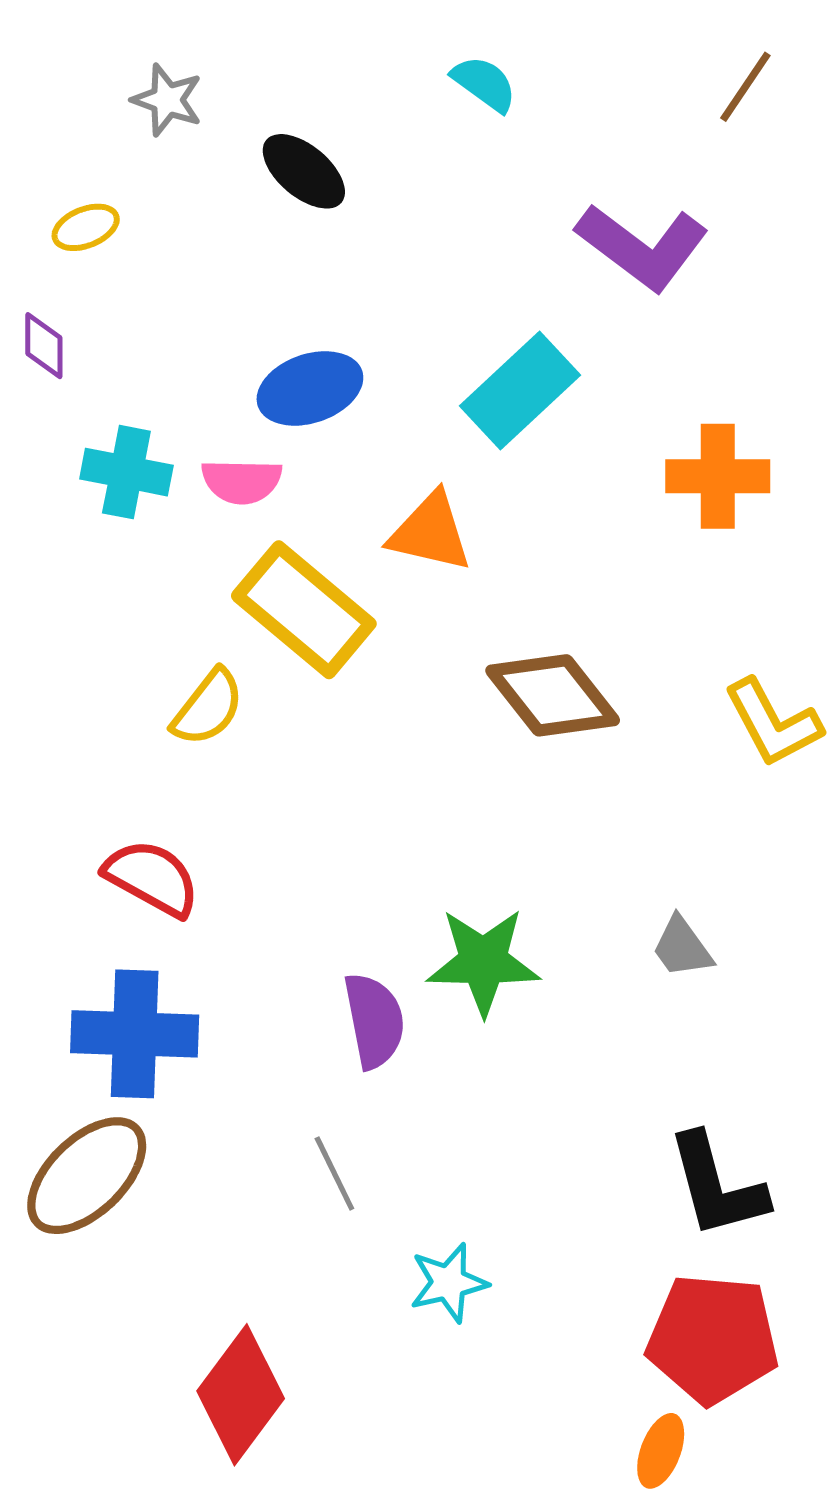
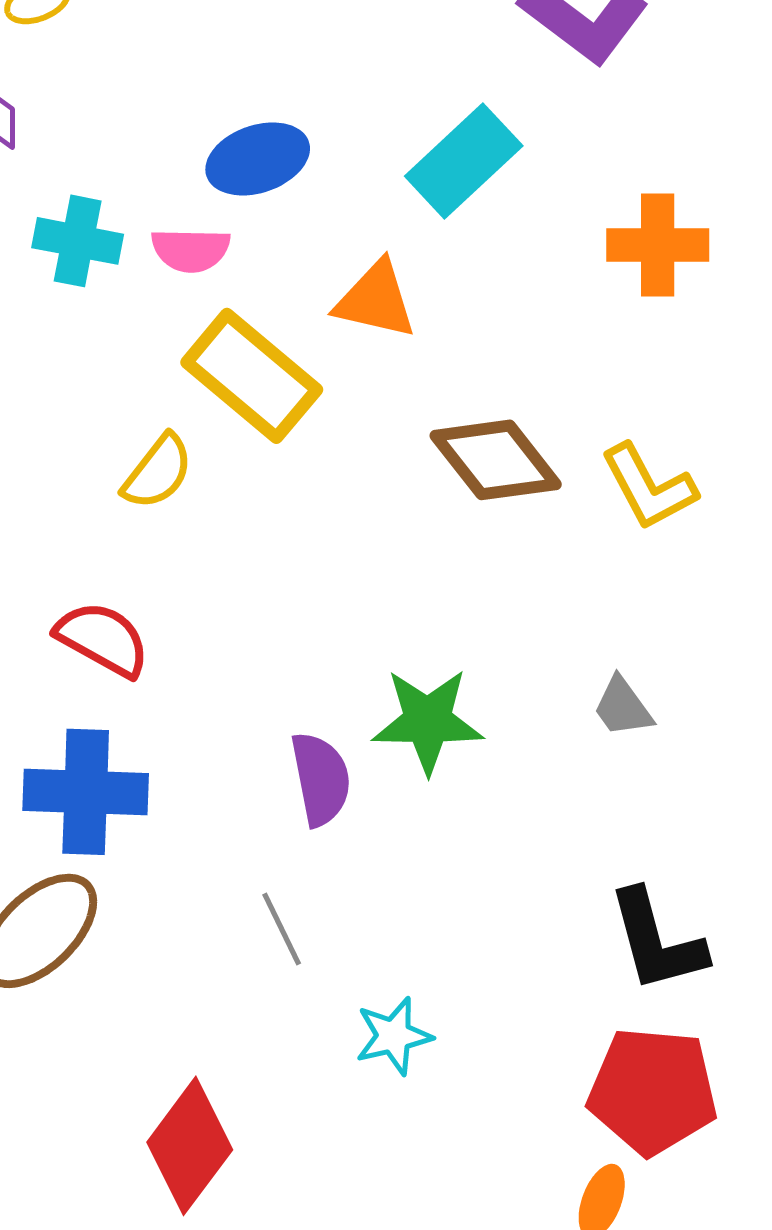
yellow L-shape: (773, 723) -> (649, 487), moved

